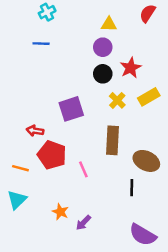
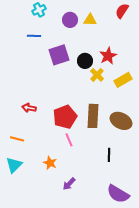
purple circle: (103, 47) -> (70, 20), moved
yellow cross: (117, 100) -> (97, 75), moved
purple square: (71, 109) -> (59, 55), moved
red pentagon: (52, 155) -> (65, 117), moved, turned 30
brown ellipse: (146, 161) -> (121, 121), moved
orange star: (60, 212) -> (50, 163), moved

